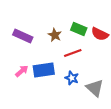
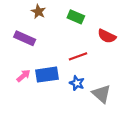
green rectangle: (79, 29) -> (76, 17), moved
brown star: (55, 35) -> (38, 12), moved

